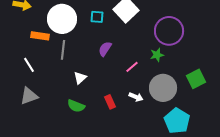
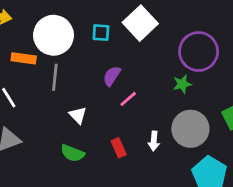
pink line: (132, 67) -> (128, 99), moved
white triangle: (80, 78) -> (78, 115), turned -32
white arrow: (136, 97) -> (154, 141), turned 72

